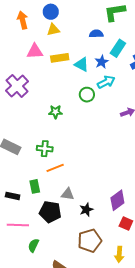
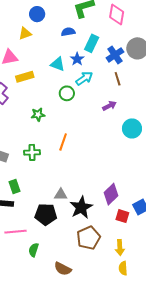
blue circle: (51, 12) -> (37, 14), moved
yellow rectangle: (60, 58) -> (25, 77), moved
orange line: (55, 168) -> (63, 142), moved, turned -42
green rectangle: (35, 186) -> (15, 187), moved
black star: (86, 210) -> (81, 207), size x1.6

